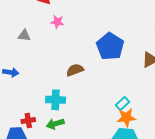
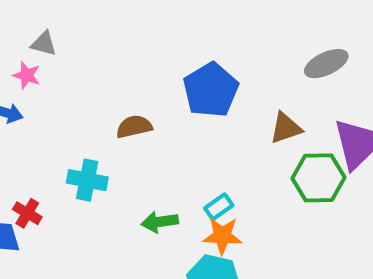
pink star: (57, 22) -> (27, 75), moved
red cross: (28, 121) -> (27, 213), turned 32
green arrow: (55, 124) -> (160, 222), moved

